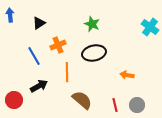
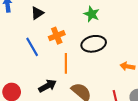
black arrow: (39, 86) -> (47, 86), moved

